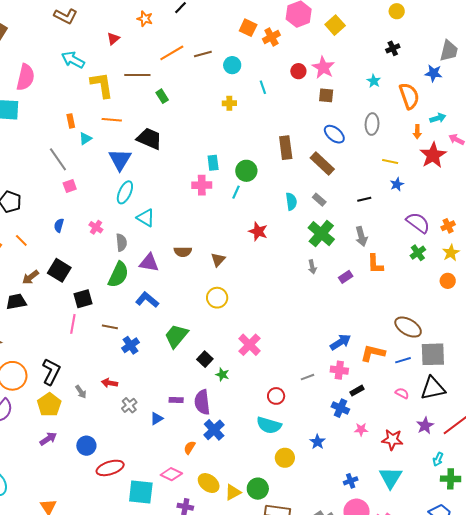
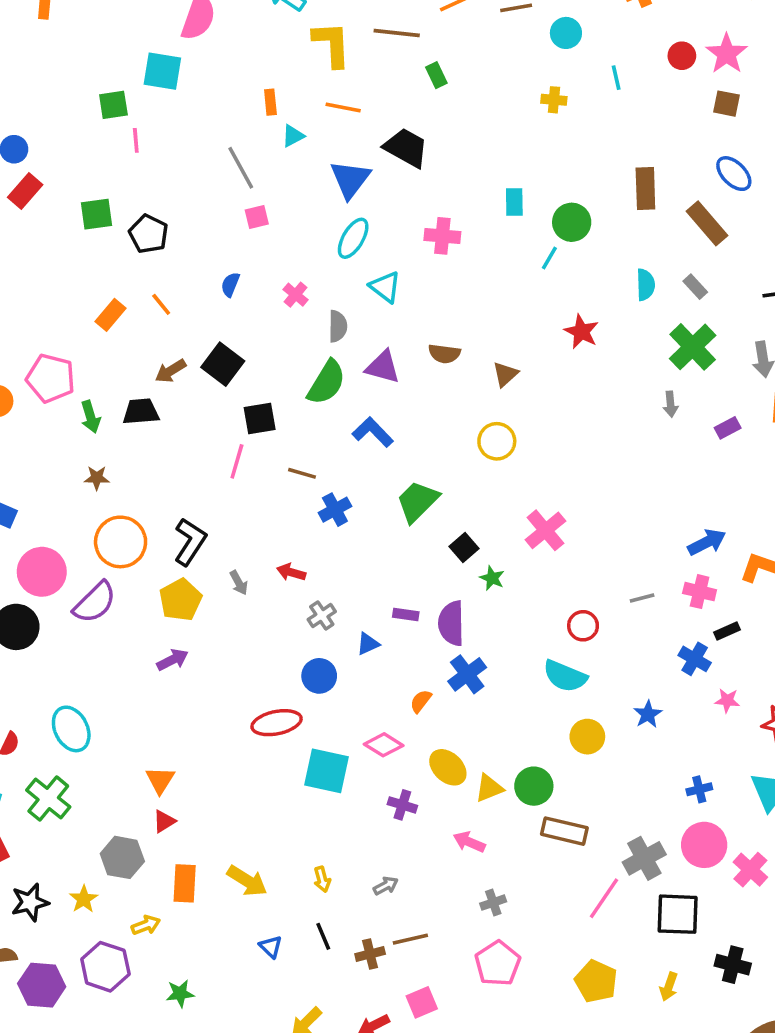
pink cross: (202, 185) -> (442, 236), moved
blue circle: (86, 446) -> (319, 676), moved

